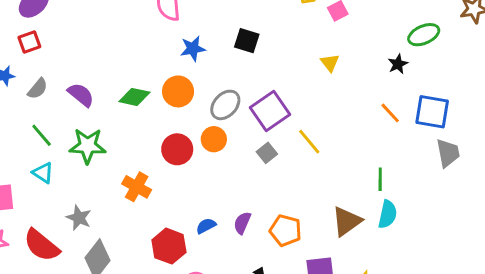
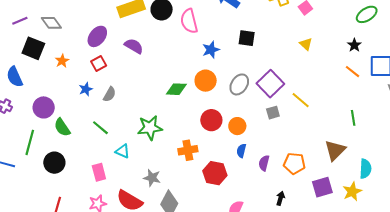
black star: (398, 64) -> (354, 45), moved
purple semicircle: (81, 95) -> (134, 46), moved
green line: (42, 135) -> (100, 128), moved
orange circle: (214, 139) -> (237, 126), moved
gray square: (267, 153) -> (273, 113), turned 32
orange cross: (137, 187) -> (188, 150), turned -30
cyan semicircle: (388, 214) -> (365, 169), moved
blue semicircle: (206, 226) -> (241, 151), moved, turned -40
red hexagon: (169, 246) -> (215, 173), moved

